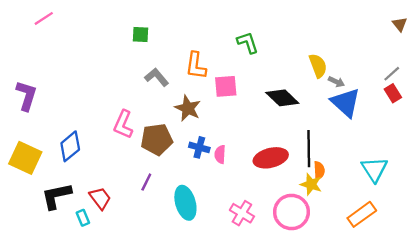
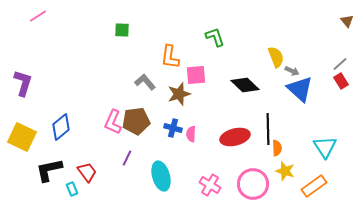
gray L-shape: (157, 77) -> (145, 82), moved
brown star: (188, 108) -> (179, 94), moved, turned 30
pink L-shape: (123, 124) -> (113, 122), moved
yellow star: (311, 184) -> (285, 171), moved

